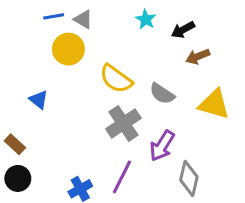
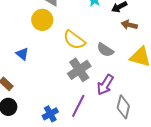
brown arrow: (198, 57) -> (129, 25), turned 35

